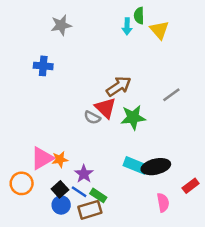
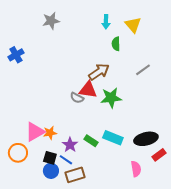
green semicircle: (139, 16) -> (116, 44), moved
blue cross: (43, 66) -> (16, 55), moved, turned -35
gray line: (171, 95) -> (143, 70), moved
red triangle: (105, 108) -> (88, 90), turned -36
black ellipse: (156, 167) -> (146, 139), moved
black square: (60, 189) -> (50, 158), turned -32
green rectangle: (98, 195) -> (91, 141), moved

